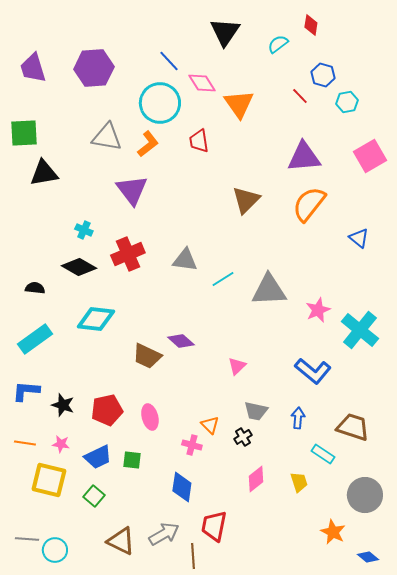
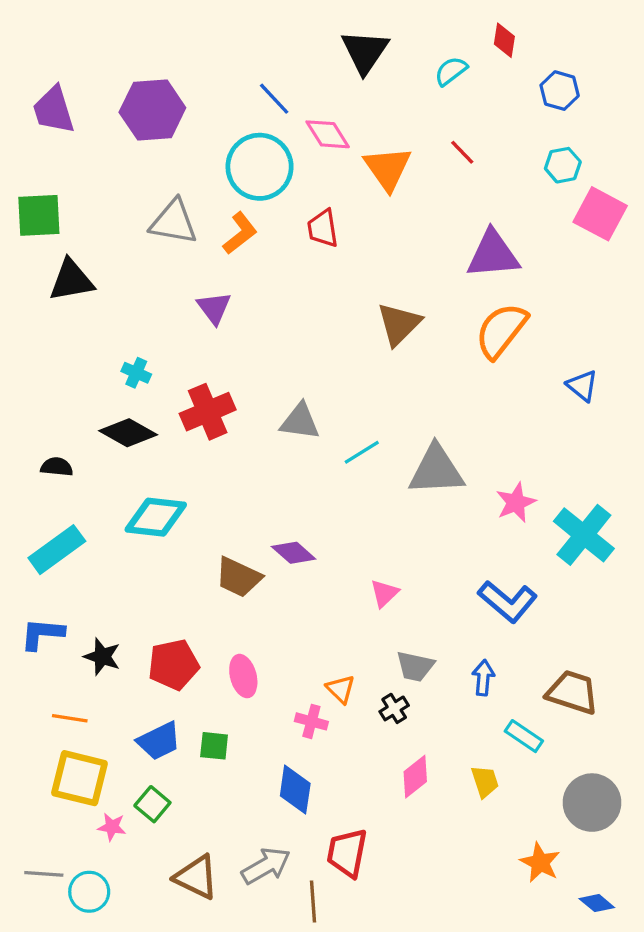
blue hexagon: (323, 75) -> (560, 91), moved
red line: (300, 96) -> (462, 152), moved
pink square: (370, 156) -> (600, 214), moved, turned -32
purple triangle: (132, 190) -> (214, 308), size x0.7
orange line: (25, 443) -> (70, 718), moved
pink star: (61, 444) -> (112, 827), moved

